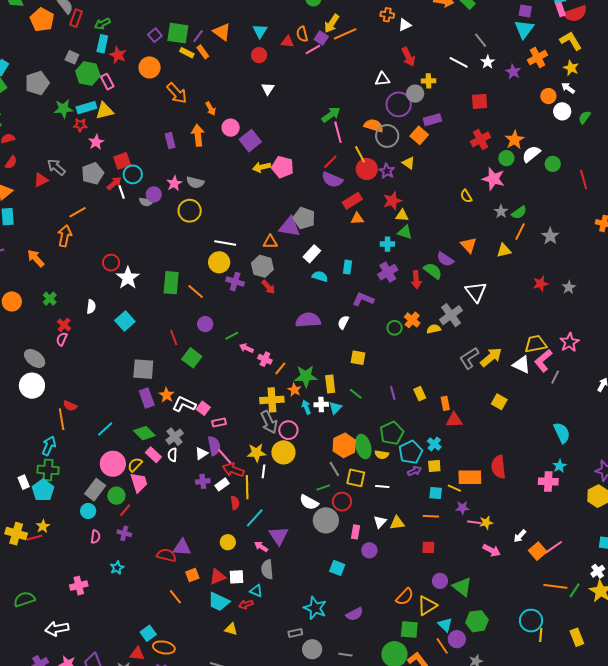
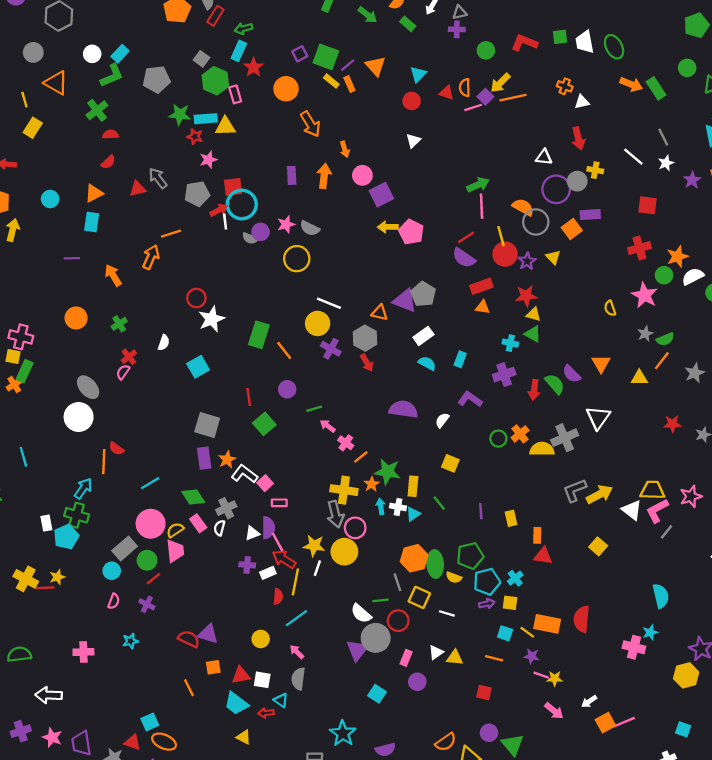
cyan circle: (133, 174) -> (242, 204), size x1.4
yellow semicircle: (434, 329) -> (542, 449), size x1.5
purple triangle: (279, 536) -> (357, 650), moved

